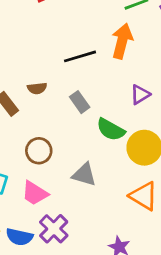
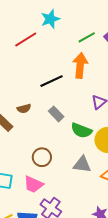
brown circle: (39, 151) -> (42, 157), moved
gray triangle: (84, 175) -> (82, 164), moved

